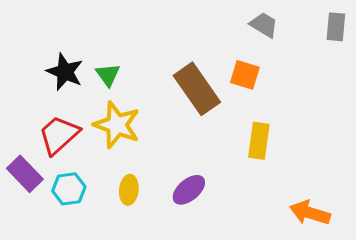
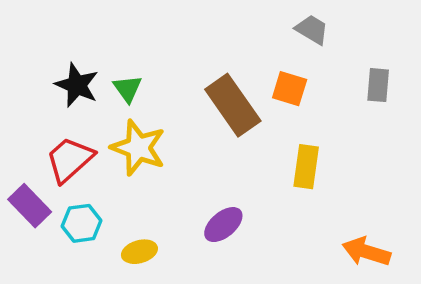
gray rectangle: (336, 27) -> (378, 85), moved
yellow ellipse: (129, 190) -> (139, 252), moved, turned 68

